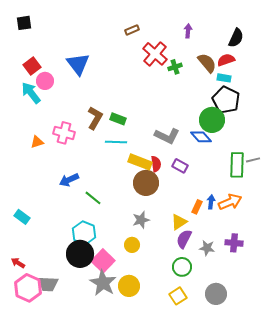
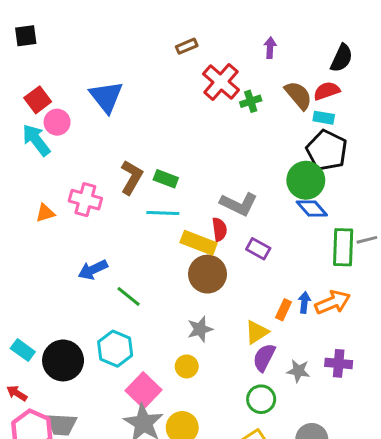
blue diamond: (201, 137) -> (312, 209), moved
red semicircle: (156, 164) -> (219, 229), moved
cyan rectangle: (22, 217) -> (23, 350), moved
black circle: (80, 254) -> (63, 360), moved

